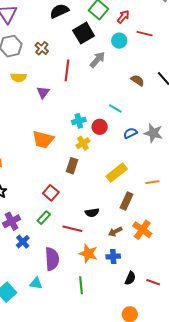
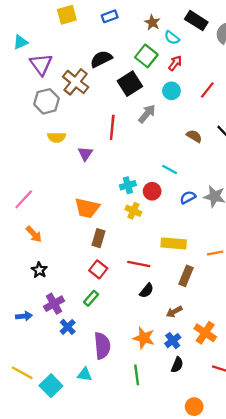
red line: (145, 34) -> (207, 90), moved, turned -63
brown cross: (42, 48) -> (76, 82), moved, size x1.6
yellow cross: (83, 143) -> (133, 211), turned -32
brown rectangle: (72, 166) -> (98, 238), moved
yellow rectangle: (117, 173) -> (174, 243), turned 45
black semicircle: (92, 213) -> (147, 291), turned -40
red line: (72, 229) -> (139, 264), moved
orange cross: (142, 230) -> (205, 333), moved
blue cross: (113, 257) -> (173, 341), turned -32
black semicircle: (130, 278) -> (177, 365), moved

